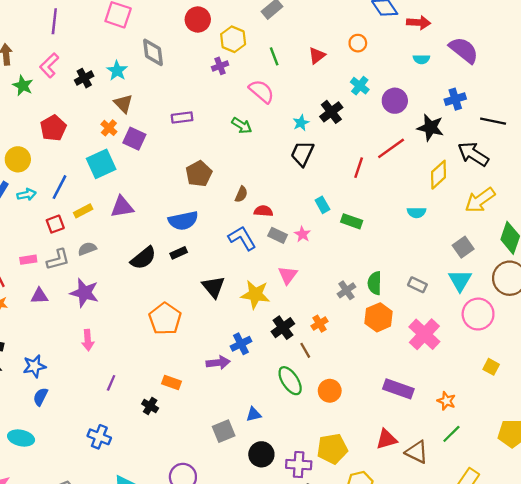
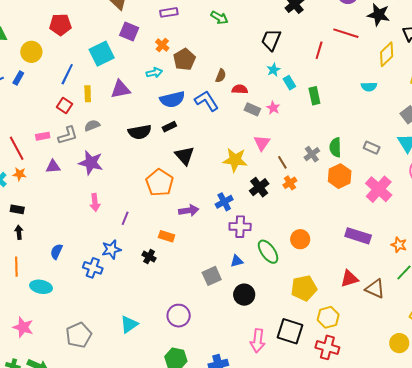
cyan star: (301, 123) -> (273, 70), moved
red pentagon: (53, 128) -> (60, 25), turned 30
orange cross: (109, 128) -> (162, 45), moved
red line: (391, 148) -> (346, 33), turned 55
cyan arrow: (27, 195) -> (154, 73), moved
yellow rectangle: (83, 211) -> (88, 94), turned -63
green rectangle: (352, 221) -> (314, 96), turned 60
red square: (55, 224) -> (64, 106), turned -35
blue L-shape: (242, 238) -> (207, 101), moved
black semicircle: (143, 258) -> (140, 132), turned 30
black triangle: (213, 287) -> (185, 156), moved
brown line: (305, 350) -> (282, 162), moved
purple arrow: (218, 363) -> (189, 210), moved
blue star: (34, 366) -> (111, 249), moved
green ellipse: (290, 381) -> (268, 252), moved
purple line: (111, 383) -> (125, 218), moved
blue cross: (99, 437) -> (93, 268), moved
purple cross: (299, 465) -> (240, 227), moved

